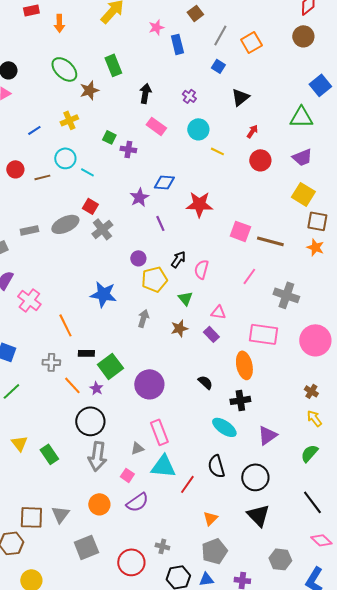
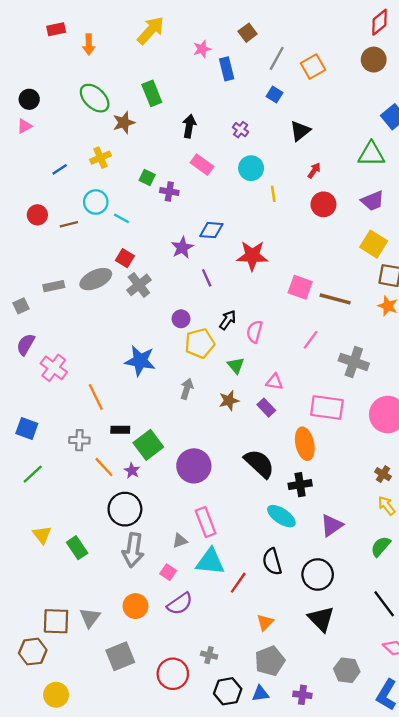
yellow line: (217, 151) -> (273, 194), turned 56
black semicircle: (205, 382) -> (259, 464), size x1.8

